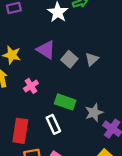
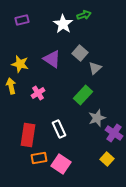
gray square: (69, 59) -> (80, 53), moved
green rectangle: (65, 102) -> (83, 95), moved, turned -66

